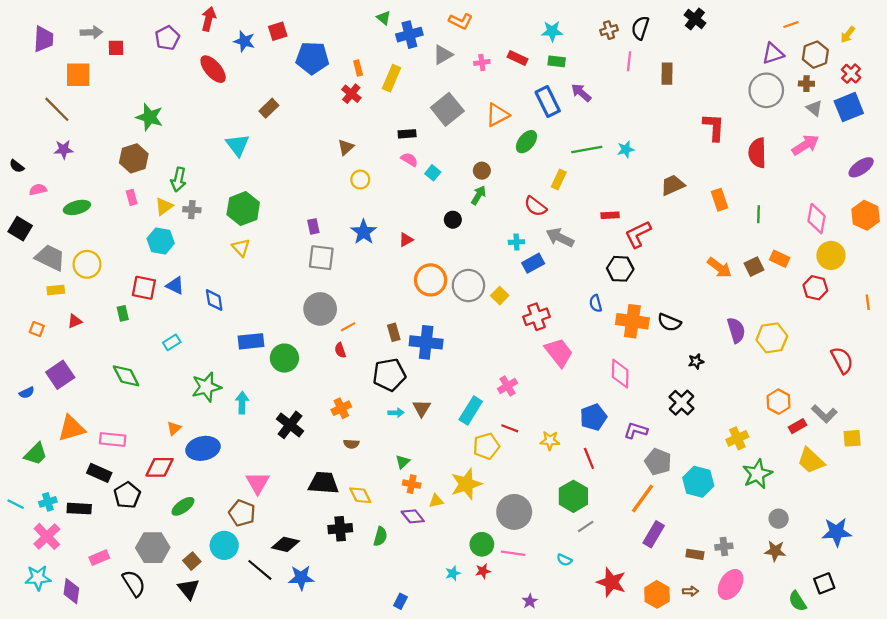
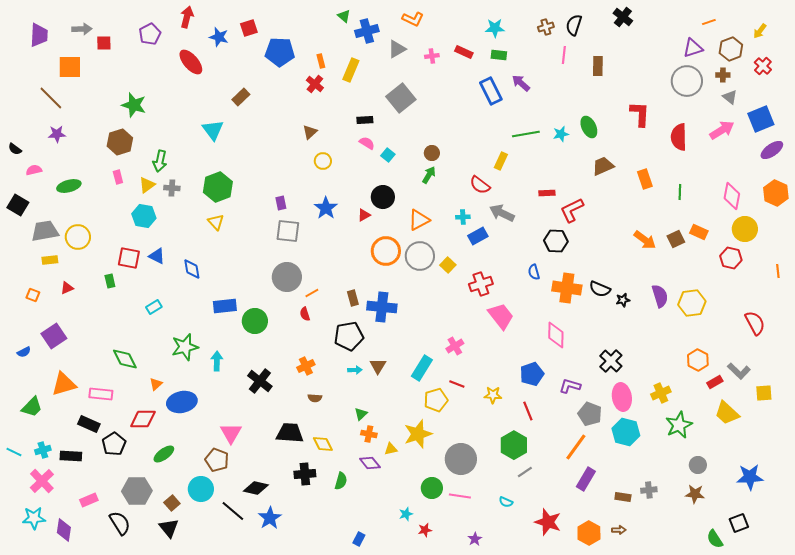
blue square: (849, 107) -> (761, 119), moved
orange triangle: (497, 115) -> (419, 220), moved
green ellipse: (526, 142) -> (589, 127), moved, turned -65
black circle: (453, 220) -> (383, 197), moved, size x1.5
gray trapezoid: (50, 258) -> (45, 231), turned -36
black star: (696, 361) -> (623, 300), moved
green diamond: (126, 376) -> (125, 359), moved
red star: (483, 571) -> (425, 530), moved
blue star: (301, 578) -> (270, 518), turned -30
pink ellipse: (731, 584) -> (622, 397), moved, turned -40

